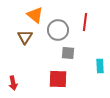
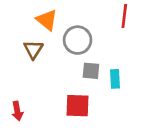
red line: (85, 22) -> (124, 16), moved
cyan rectangle: (100, 66) -> (115, 79), moved

